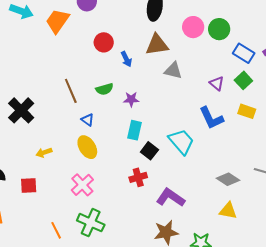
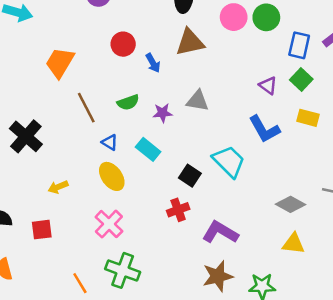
orange trapezoid: (57, 21) -> (60, 63), moved
blue rectangle: (244, 53) -> (299, 45), turned 75
gray triangle: (173, 70) -> (198, 101), moved
cyan rectangle: (134, 130) -> (148, 149), moved, turned -60

